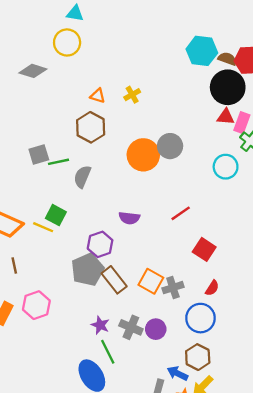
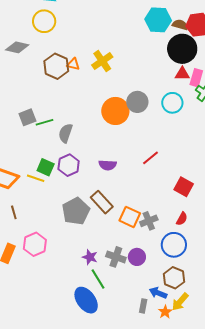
yellow cross: (132, 95) -> (102, 61), size x1.5
brown hexagon: (91, 127) -> (56, 66), moved
cyan circle: (226, 167) -> (172, 103), moved
purple hexagon: (100, 244) -> (69, 165), moved
red square: (204, 249) -> (184, 187), moved
brown rectangle: (114, 280) -> (102, 202), moved

